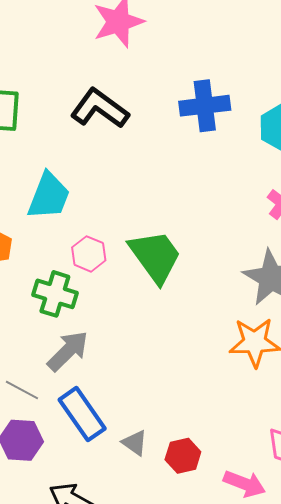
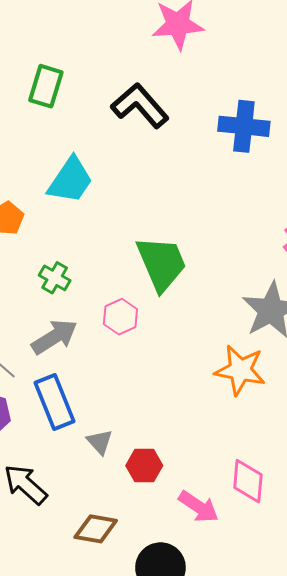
pink hexagon: (89, 254) -> (120, 317), moved
green cross: (55, 294) -> (55, 278), size x0.7

